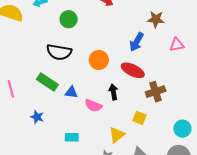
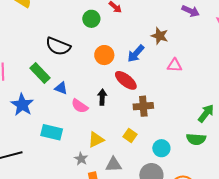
green circle: (69, 19) -> (91, 19), moved
orange circle: (99, 60) -> (104, 55), moved
blue star: (37, 117) -> (22, 105), size x1.6
yellow square: (140, 118) -> (130, 136), moved
cyan rectangle: (72, 137) -> (52, 132), size x1.5

